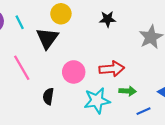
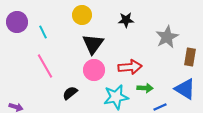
cyan line: (20, 22) -> (43, 32), moved
black triangle: (47, 38) -> (93, 44), moved
black semicircle: (48, 96) -> (70, 93), turned 42

